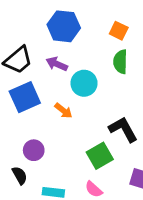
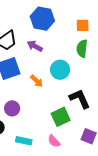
orange square: (119, 31) -> (83, 25), turned -32
cyan circle: (84, 83) -> (60, 70), moved

